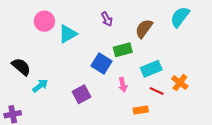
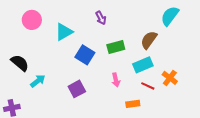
pink circle: (44, 21) -> (32, 20), moved
brown semicircle: (144, 29) -> (149, 40), moved
blue square: (102, 63) -> (85, 55), moved

